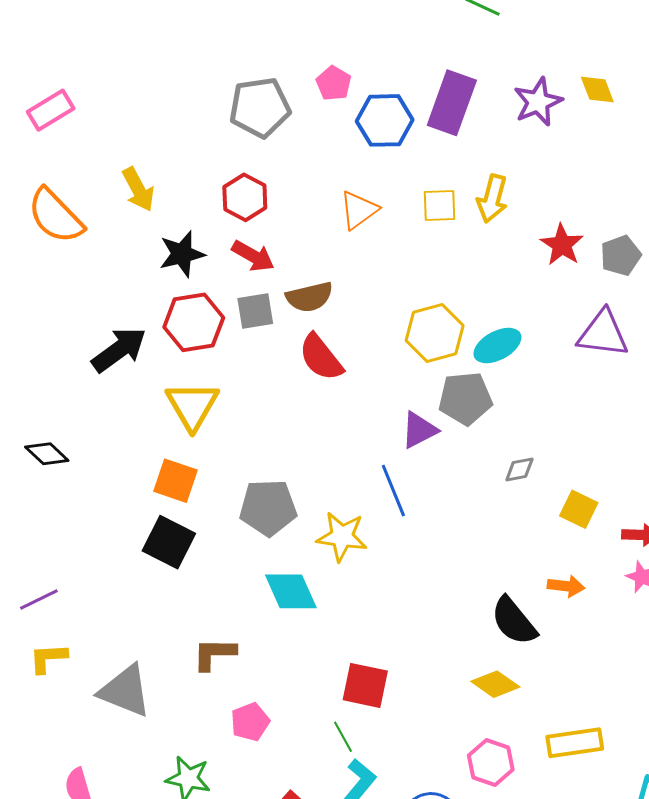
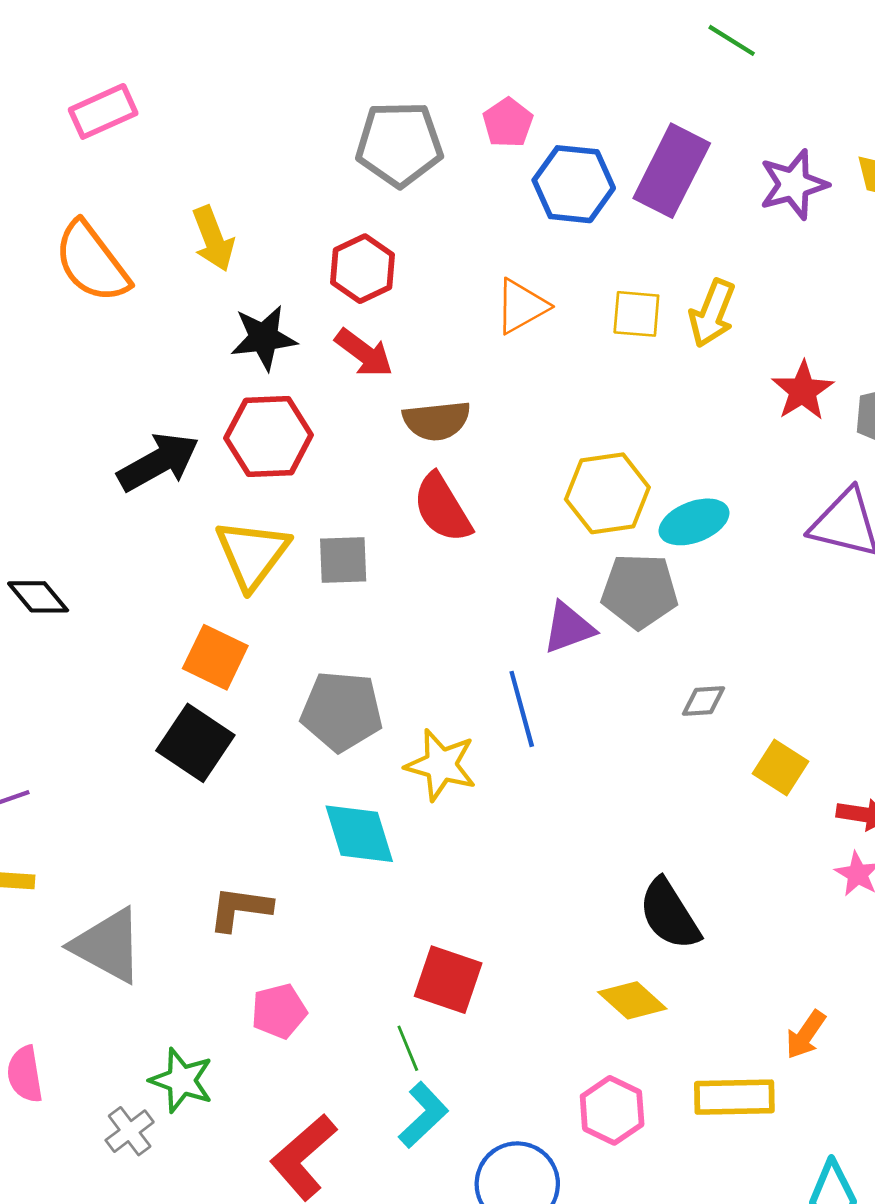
gray square: (255, 311) -> (343, 560), moved
orange arrow: (566, 586) -> (806, 1035), moved, turned 111

